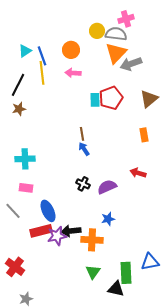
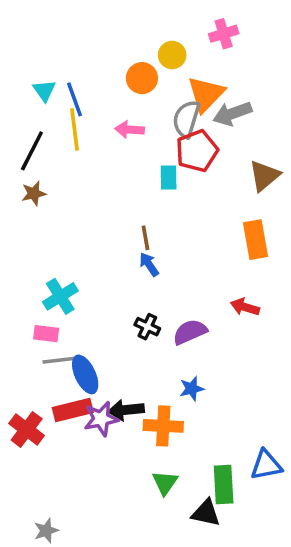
gray semicircle: (116, 34) -> (186, 119), moved, turned -80
orange circle: (71, 50) -> (142, 78), moved
cyan triangle: (25, 51) -> (44, 91), turned -32
red pentagon: (111, 98) -> (197, 151), moved
orange rectangle: (144, 135) -> (256, 240), size x1.5
cyan cross: (25, 159) -> (60, 296), moved, turned -30
gray line: (13, 211) -> (59, 360), moved, turned -54
red cross: (15, 267) -> (27, 429), moved

